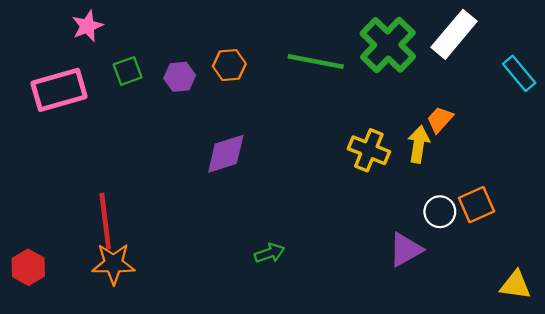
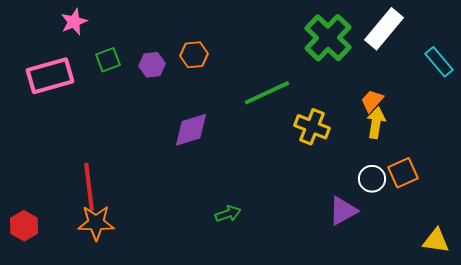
green line: (316, 61) -> (267, 93), moved, turned -36
yellow arrow: (419, 144) -> (376, 123), moved

